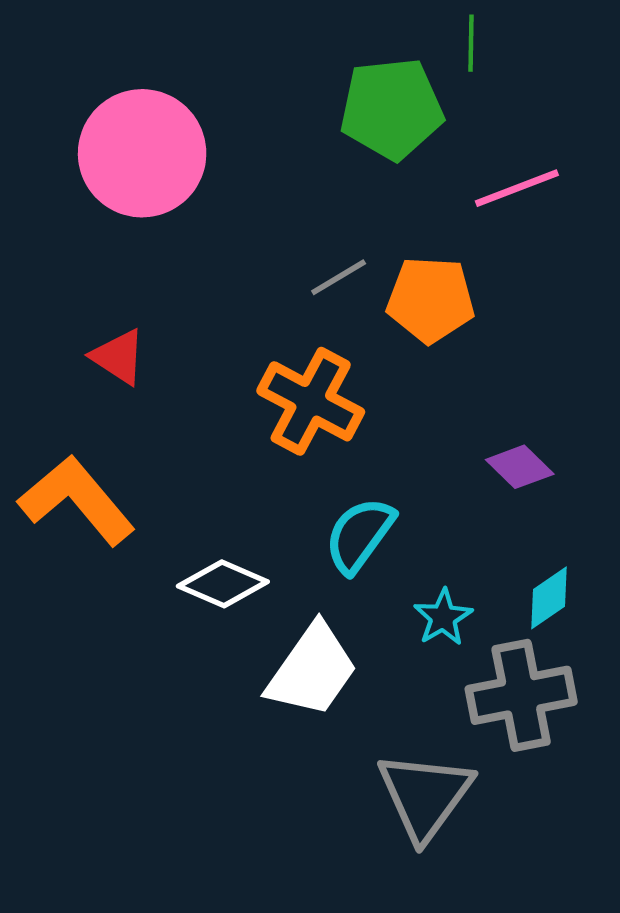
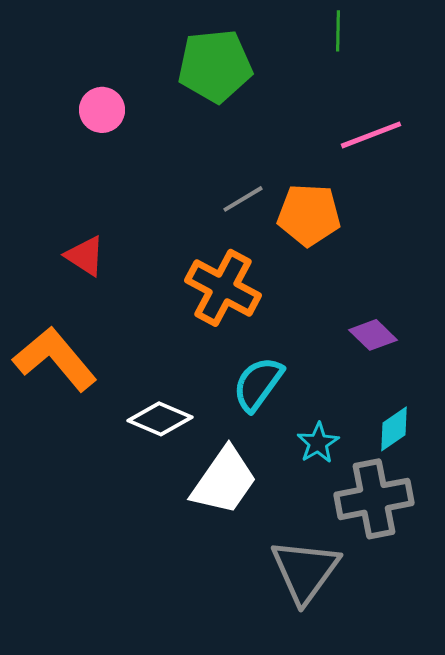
green pentagon: (392, 109) -> (215, 66), moved
pink circle: (142, 153) -> (102, 110), size x0.5

